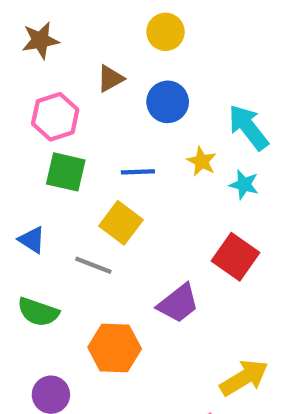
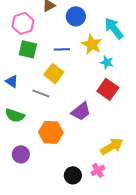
yellow star: (202, 161) -> (92, 44), size x1.5
cyan star: (244, 185) -> (107, 62), moved

